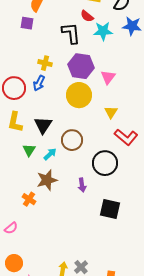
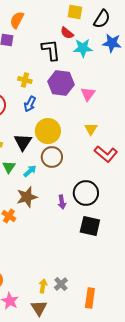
blue arrow: (39, 83) -> (30, 104), moved
yellow circle: (79, 95) -> (48, 131), moved
black circle: (105, 163) -> (86, 193), moved

